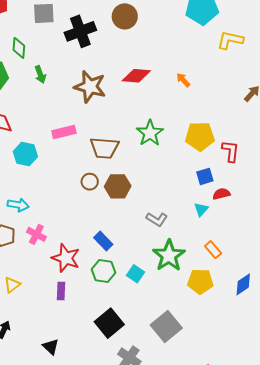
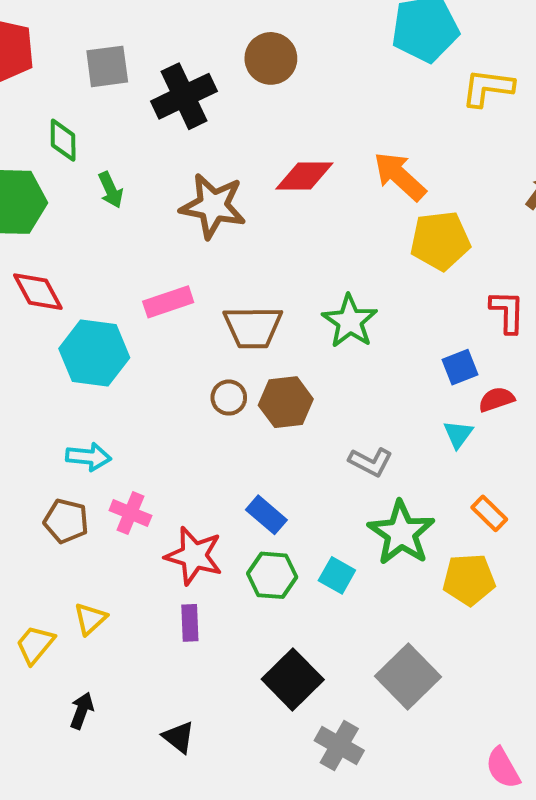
orange arrow: (183, 80) -> (400, 176), size x1.8
green star: (150, 133) -> (350, 321), moved
yellow pentagon: (200, 136) -> (440, 241), moved
cyan hexagon: (25, 154) -> (94, 353), size x1.4

